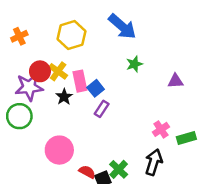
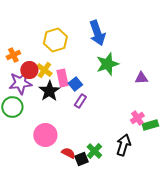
blue arrow: (122, 27) -> (97, 33), turned 30
orange cross: (19, 36) -> (13, 55), moved
green star: (134, 64) -> (107, 64), size x1.6
black star: (64, 97) -> (49, 91), size x1.5
pink cross: (161, 129) -> (137, 118), moved

